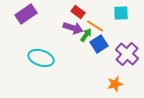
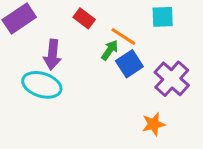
red rectangle: (78, 12) -> (84, 18), moved
purple arrow: (73, 28) -> (52, 55), moved, turned 78

